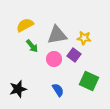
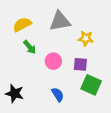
gray triangle: (57, 35) -> (60, 21), moved
purple square: (74, 55) -> (80, 64), moved, turned -32
black star: (18, 89) -> (15, 93), turned 30

